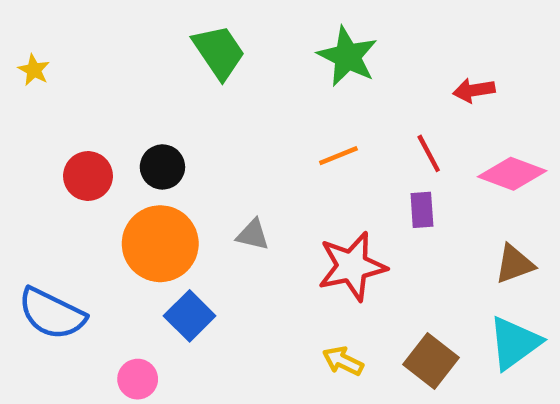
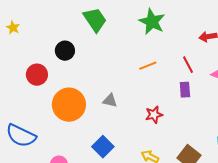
black circle: (162, 167) -> (65, 51), moved
red star: (352, 266) -> (154, 115), size x0.6
blue square: (190, 316) -> (103, 147), moved

